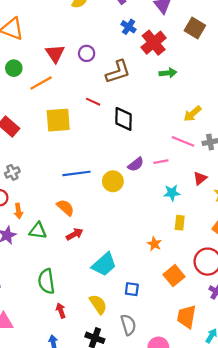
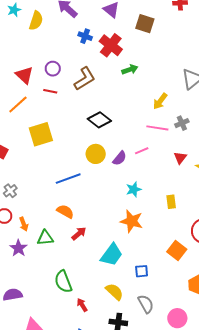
red line: (93, 102) -> (50, 91), moved
black diamond: (124, 119) -> (99, 120), turned -40
yellow circle: (113, 181) -> (96, 154), moved
cyan star: (172, 193) -> (134, 189), moved
orange star: (154, 244) -> (132, 221), moved, size x1.6

